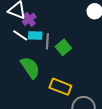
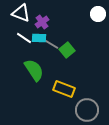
purple cross: (29, 19) -> (42, 22), moved
gray line: (47, 41) -> (51, 44), turned -63

